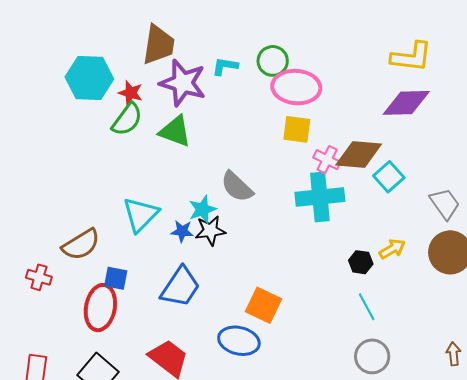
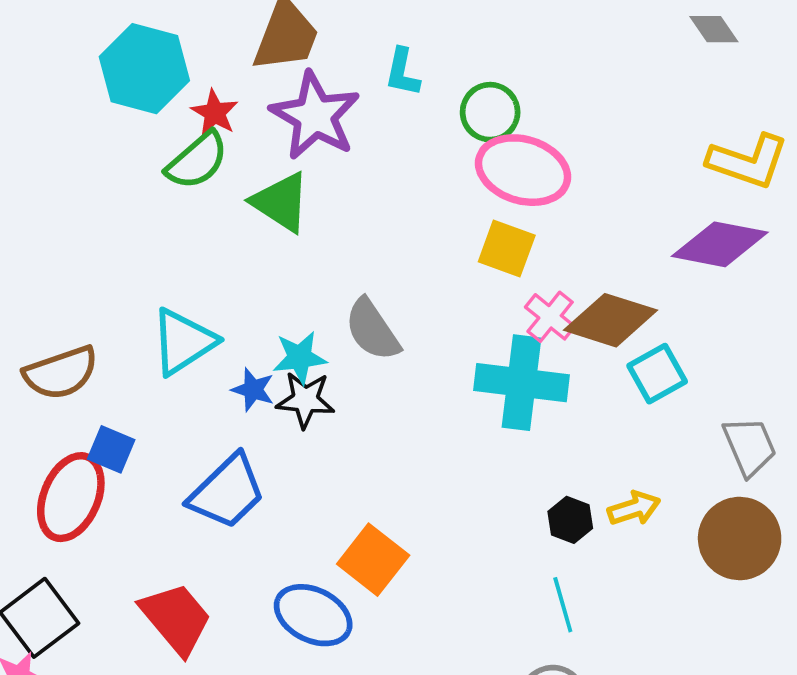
cyan L-shape: (225, 66) -> (402, 72), moved, turned -100

